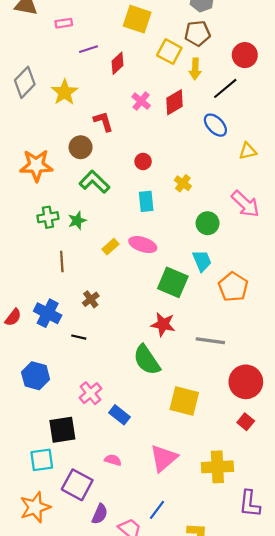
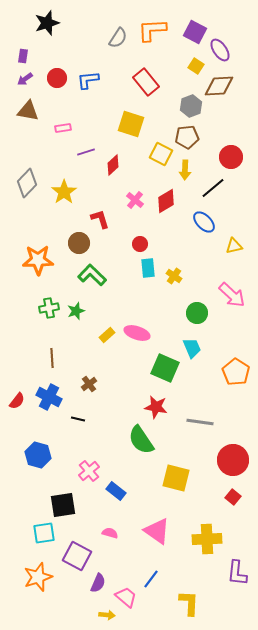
red circle: (143, 161) -> (140, 244), moved
cyan rectangle: (146, 201) -> (148, 268), moved
brown line: (62, 261) -> (52, 358), moved
orange pentagon: (233, 287) -> (236, 372), moved
pink triangle: (164, 458) -> (157, 531), turned -44

